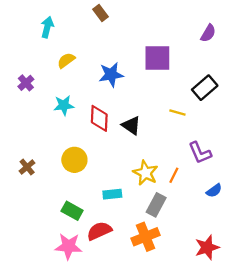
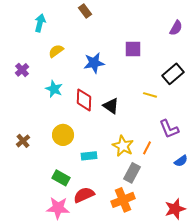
purple square: (157, 58) -> (133, 49), size x0.7
cyan star: (64, 105) -> (54, 89), turned 30
cyan rectangle: (112, 194) -> (89, 156), moved

